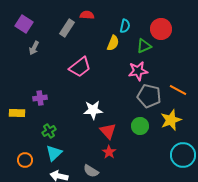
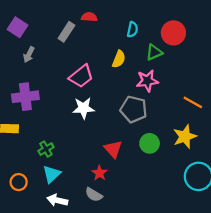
yellow semicircle: (113, 43) -> (119, 59), moved
gray pentagon: (149, 96) -> (134, 109), moved
purple cross: (40, 98) -> (25, 97), moved, size x1.6
white star: (93, 110) -> (84, 108), moved
red star: (109, 152) -> (99, 173), moved

